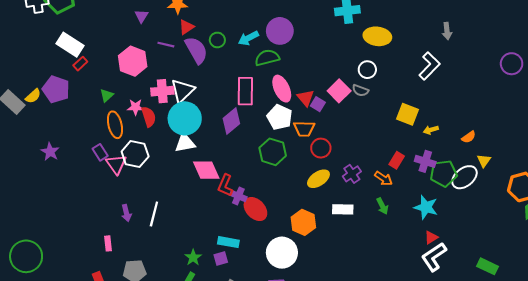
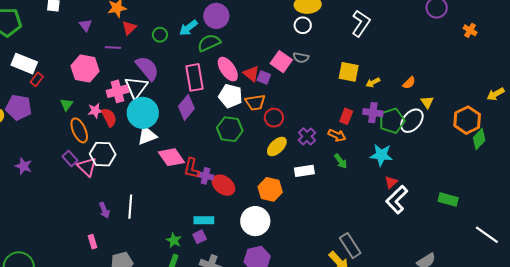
purple semicircle: (196, 50) -> (147, 68), moved
white circle: (367, 70) -> (303, 25), moved

